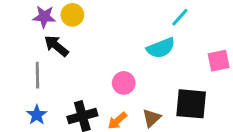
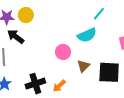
pink circle: (124, 83) -> (63, 52), moved
brown triangle: (151, 118) -> (83, 66), moved

